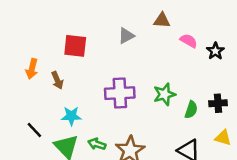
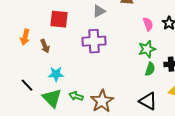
pink semicircle: (189, 41) -> (148, 24), moved, turned 40
purple cross: (120, 93) -> (94, 41), moved
green star: (164, 94) -> (147, 49), moved

